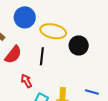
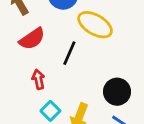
black circle: (79, 46) -> (117, 92), moved

